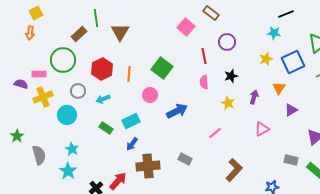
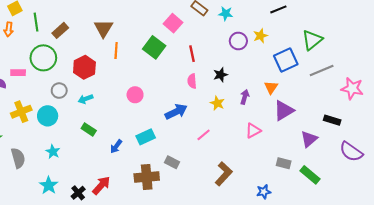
green line: (96, 18) -> (36, 22), moved
cyan star: (274, 33) -> (226, 14), moved
purple circle: (227, 42) -> (238, 41), moved
yellow star: (266, 59) -> (260, 36), moved
green square: (162, 68) -> (154, 47), moved
orange line: (129, 74) -> (116, 50), moved
yellow cross: (43, 97) -> (21, 112), moved
purple triangle: (291, 110) -> (284, 111), size x1.5
blue arrow: (177, 111) -> (176, 112), moved
cyan rectangle: (131, 121) -> (146, 137), moved
brown cross: (148, 166) -> (147, 177), moved
cyan star: (68, 171) -> (49, 185), moved

